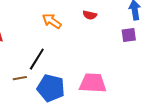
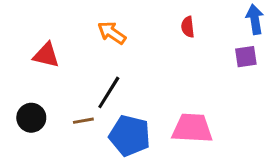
red semicircle: (90, 15) -> (188, 27), turned 72
orange arrow: (52, 21) -> (112, 33), moved

